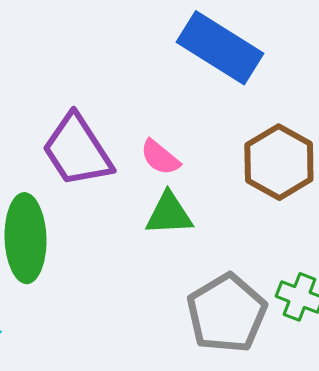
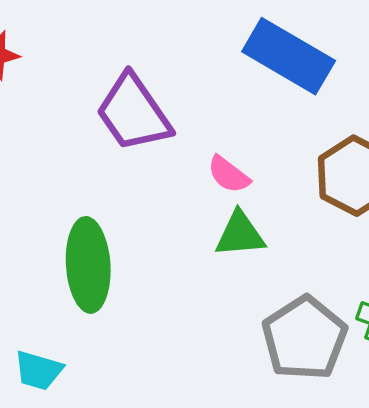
purple trapezoid: (77, 150) -> (134, 113), moved

